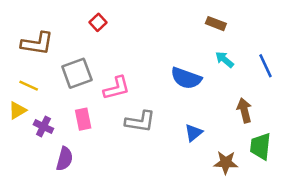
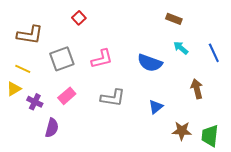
pink L-shape: (117, 88) -> (102, 59), moved
pink rectangle: (83, 119) -> (67, 96), turned 60
green trapezoid: (261, 146) -> (210, 136), moved

